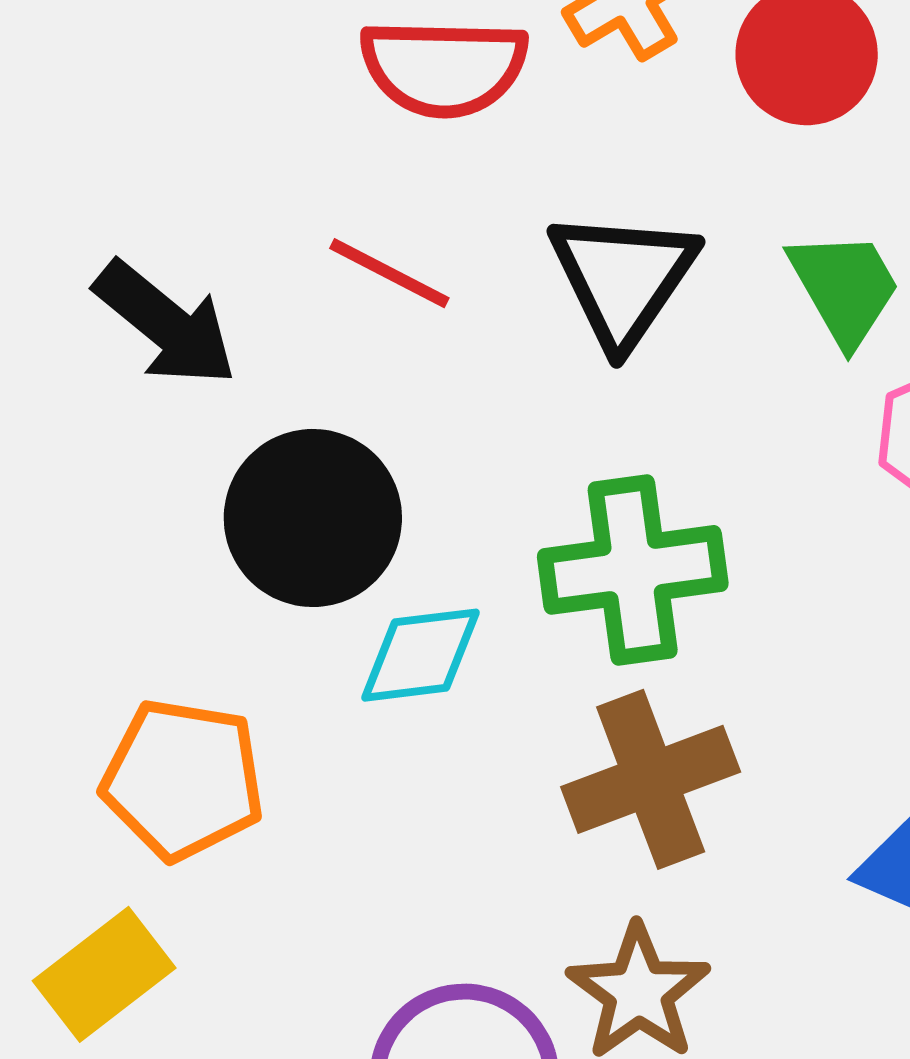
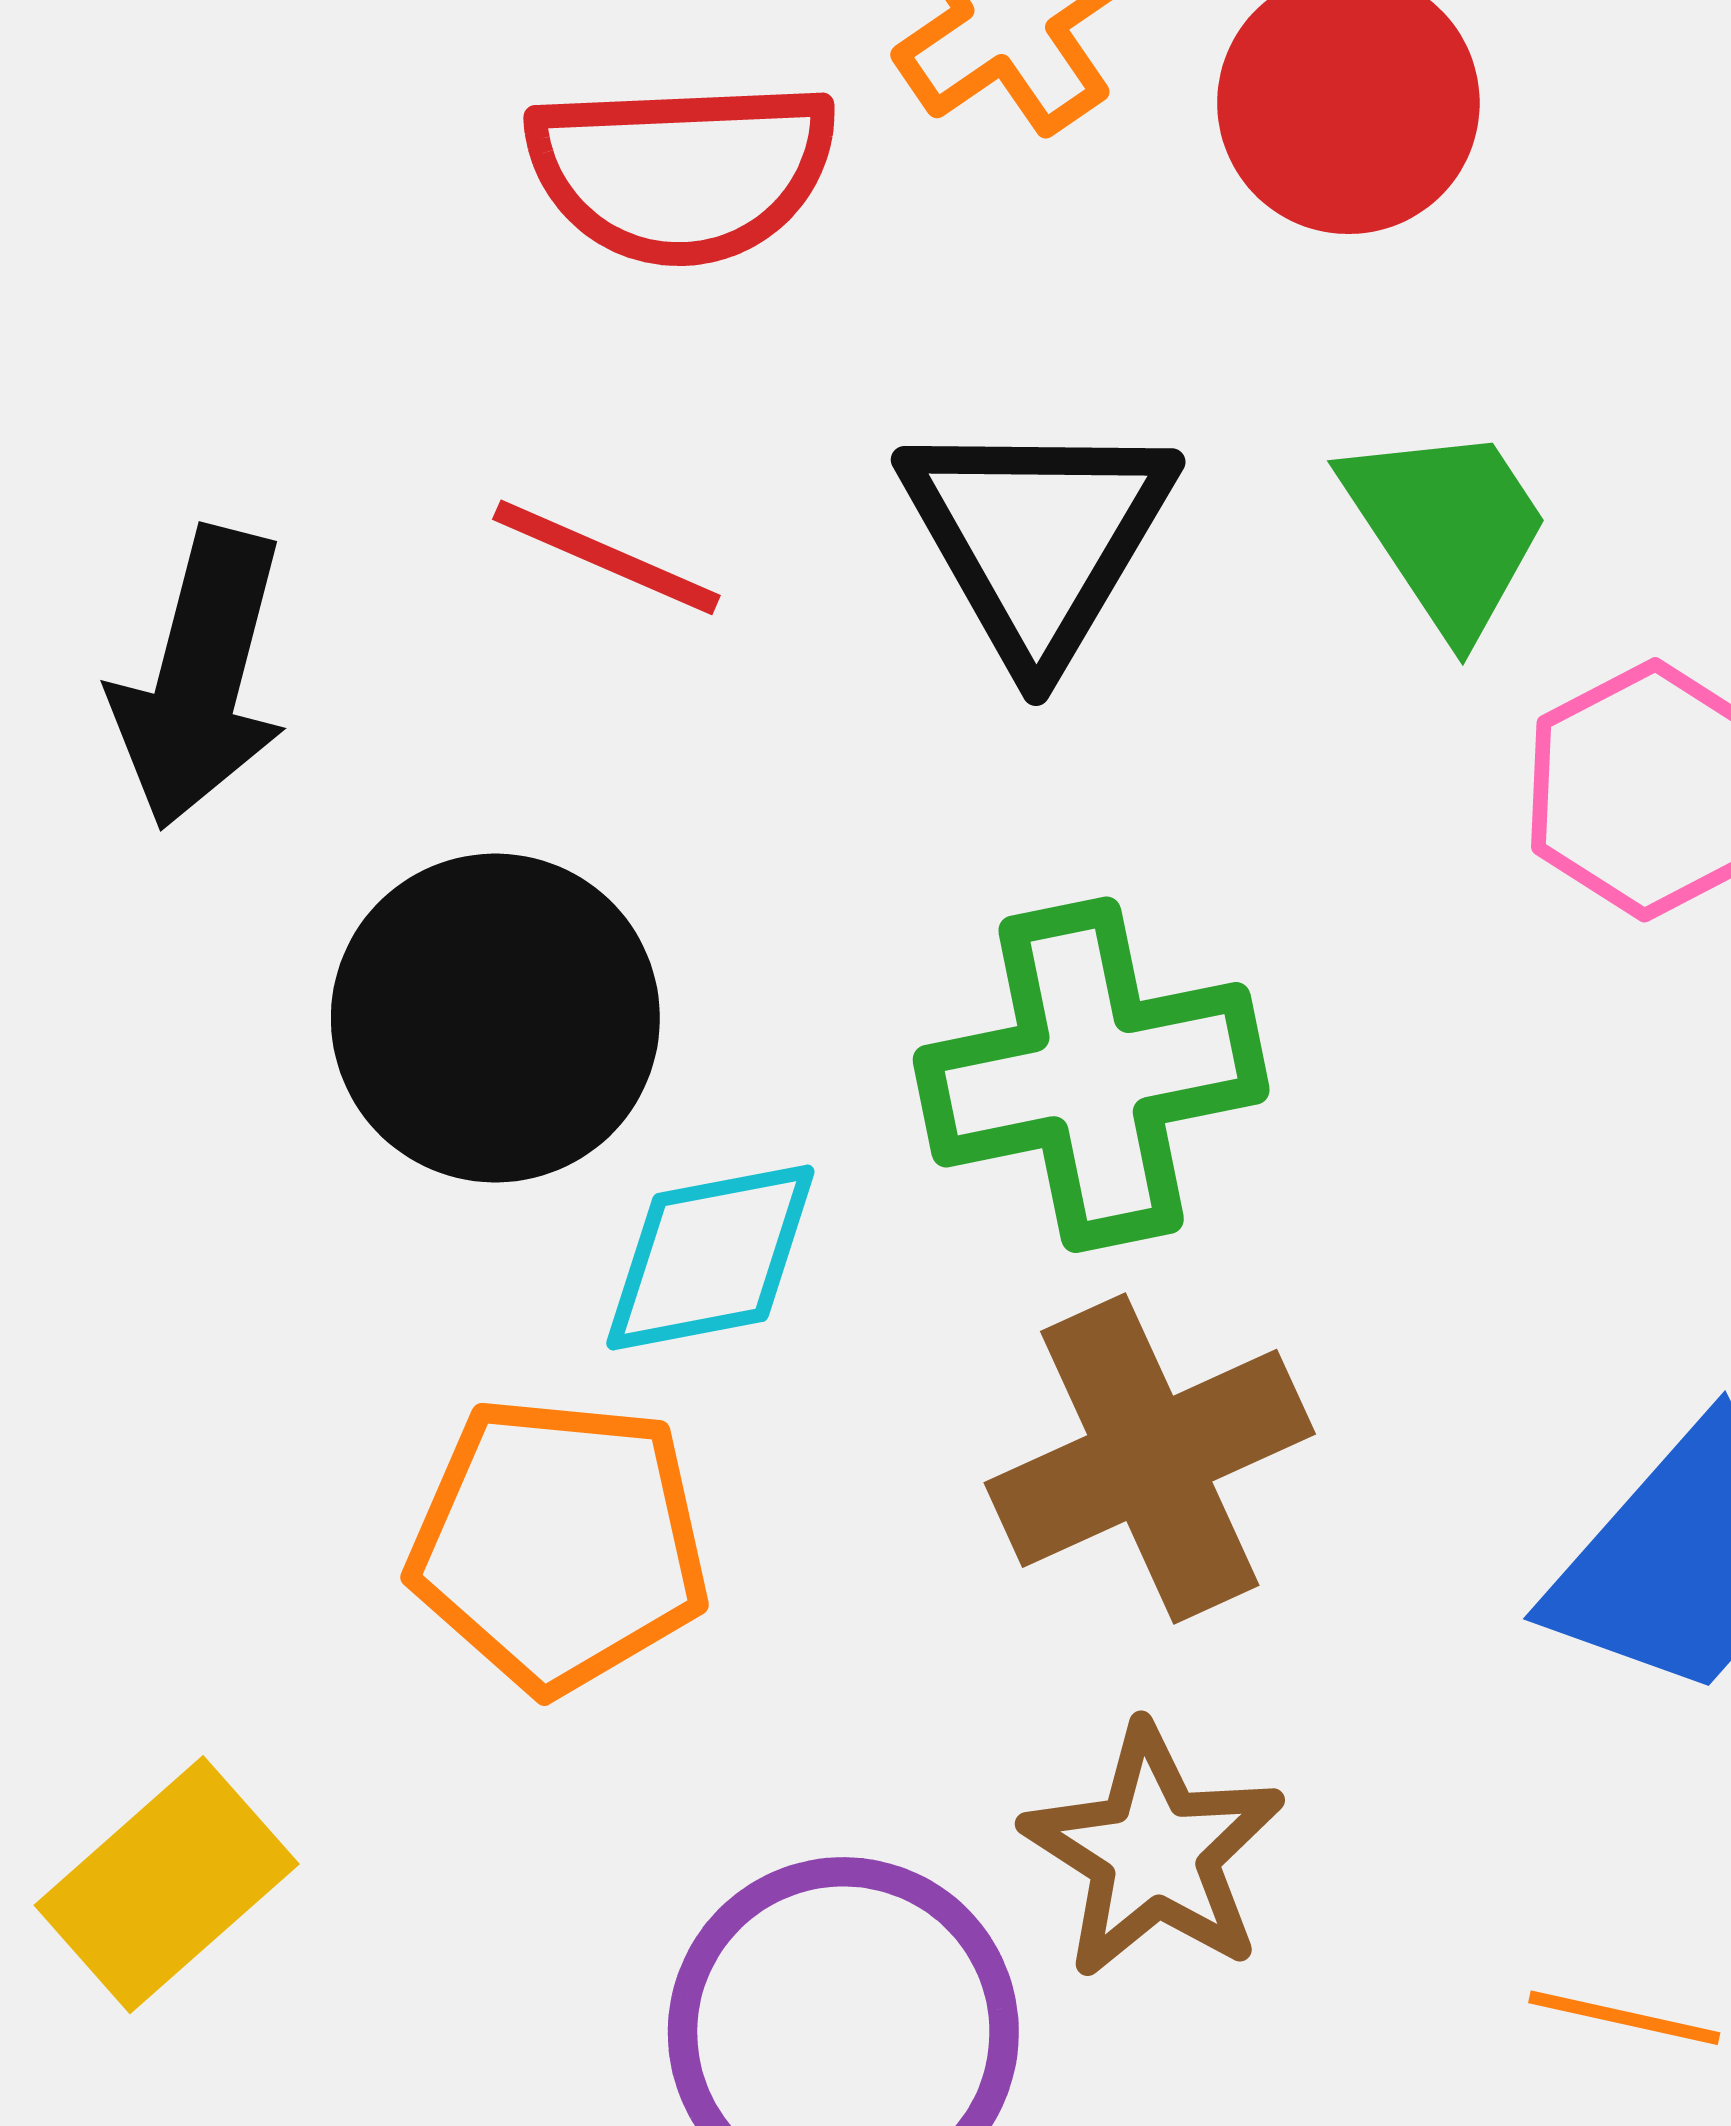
black arrow: (166, 324) -> (200, 678), turned 69
orange pentagon: (183, 779) -> (559, 1544), moved

